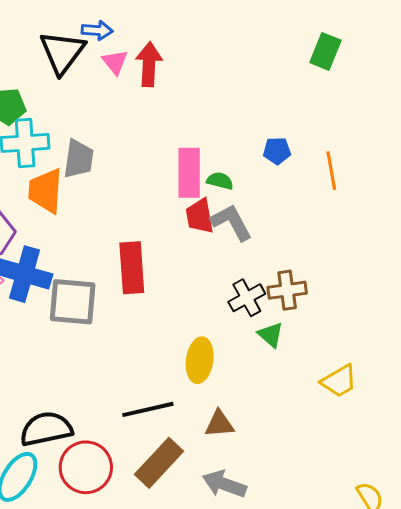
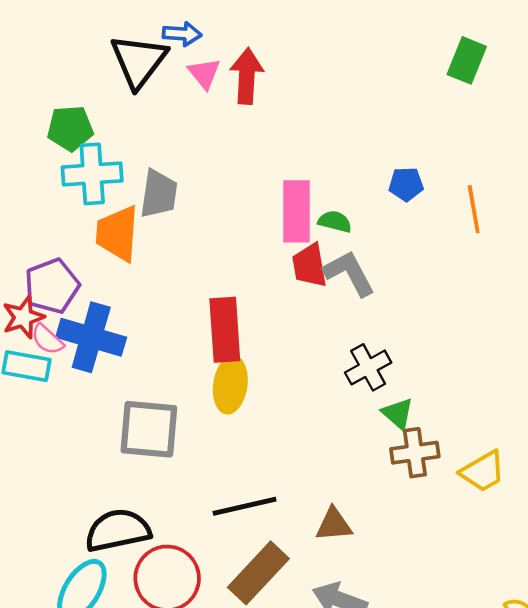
brown cross: (287, 290) -> (415, 453), moved
gray square: (73, 302) -> (149, 429), moved
yellow ellipse: (200, 360) -> (230, 385), moved

